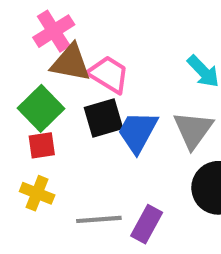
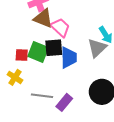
green square: (41, 108) -> (38, 52), moved, turned -35
gray triangle: (193, 130) -> (97, 48), moved
blue trapezoid: (138, 132) -> (69, 58), turned 140

